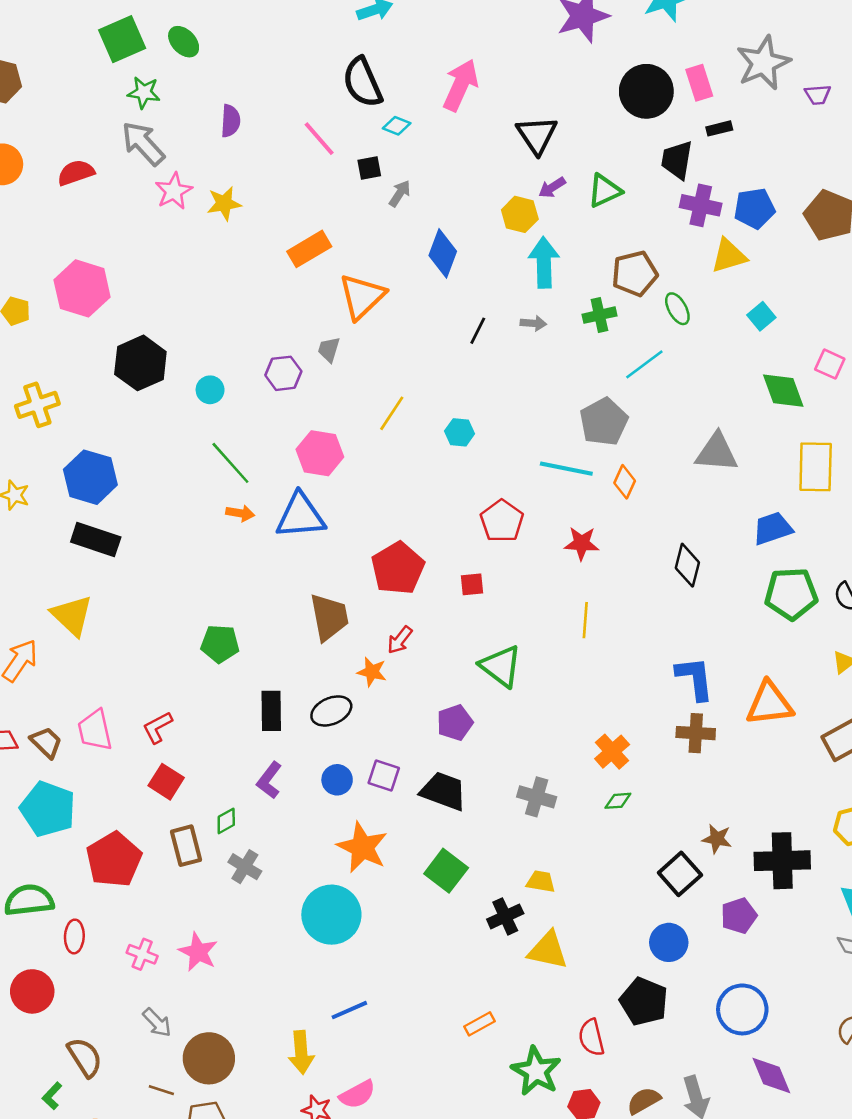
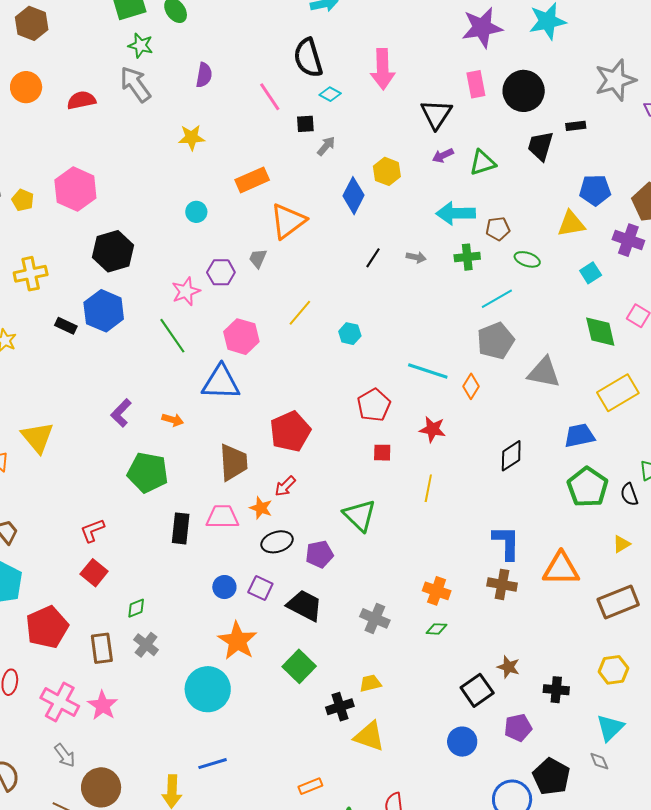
pink rectangle: (699, 83) -> (476, 84), moved
pink arrow: (461, 85) -> (383, 69), turned 147
pink star: (174, 191) -> (186, 291), moved
purple cross: (701, 205) -> (628, 240), moved
yellow hexagon: (520, 214) -> (387, 171), moved
cyan arrow: (544, 262) -> (456, 213), moved, turned -96
brown pentagon: (635, 274) -> (498, 229), size x0.7
green ellipse: (677, 309) -> (527, 259), turned -50
cyan circle: (210, 390) -> (196, 212), moved
gray pentagon: (604, 422) -> (496, 341), moved
yellow rectangle: (816, 467) -> (618, 393), turned 51
blue hexagon: (90, 477) -> (104, 311), moved
orange arrow: (240, 513) -> (173, 420), moved
black rectangle: (96, 540) -> (66, 326), moved, size x0.6
black diamond: (687, 565) -> (511, 456), turned 36
red square: (472, 584) -> (382, 453), moved
green pentagon: (791, 594) -> (588, 487), turned 30
green pentagon: (220, 644) -> (148, 473), size x1.4
black ellipse: (331, 711) -> (277, 542), moved
pink trapezoid: (95, 730) -> (222, 517), moved, turned 96
orange cross: (612, 752) -> (437, 591), turned -36
purple L-shape: (269, 780) -> (121, 413), moved
brown rectangle: (186, 846) -> (102, 648), moved
black cross: (782, 861) -> (556, 690), size x0.6
yellow trapezoid: (541, 881) -> (370, 683), turned -30
pink cross: (142, 954) -> (60, 702), size x1.6
black pentagon: (644, 1001) -> (551, 777), moved

